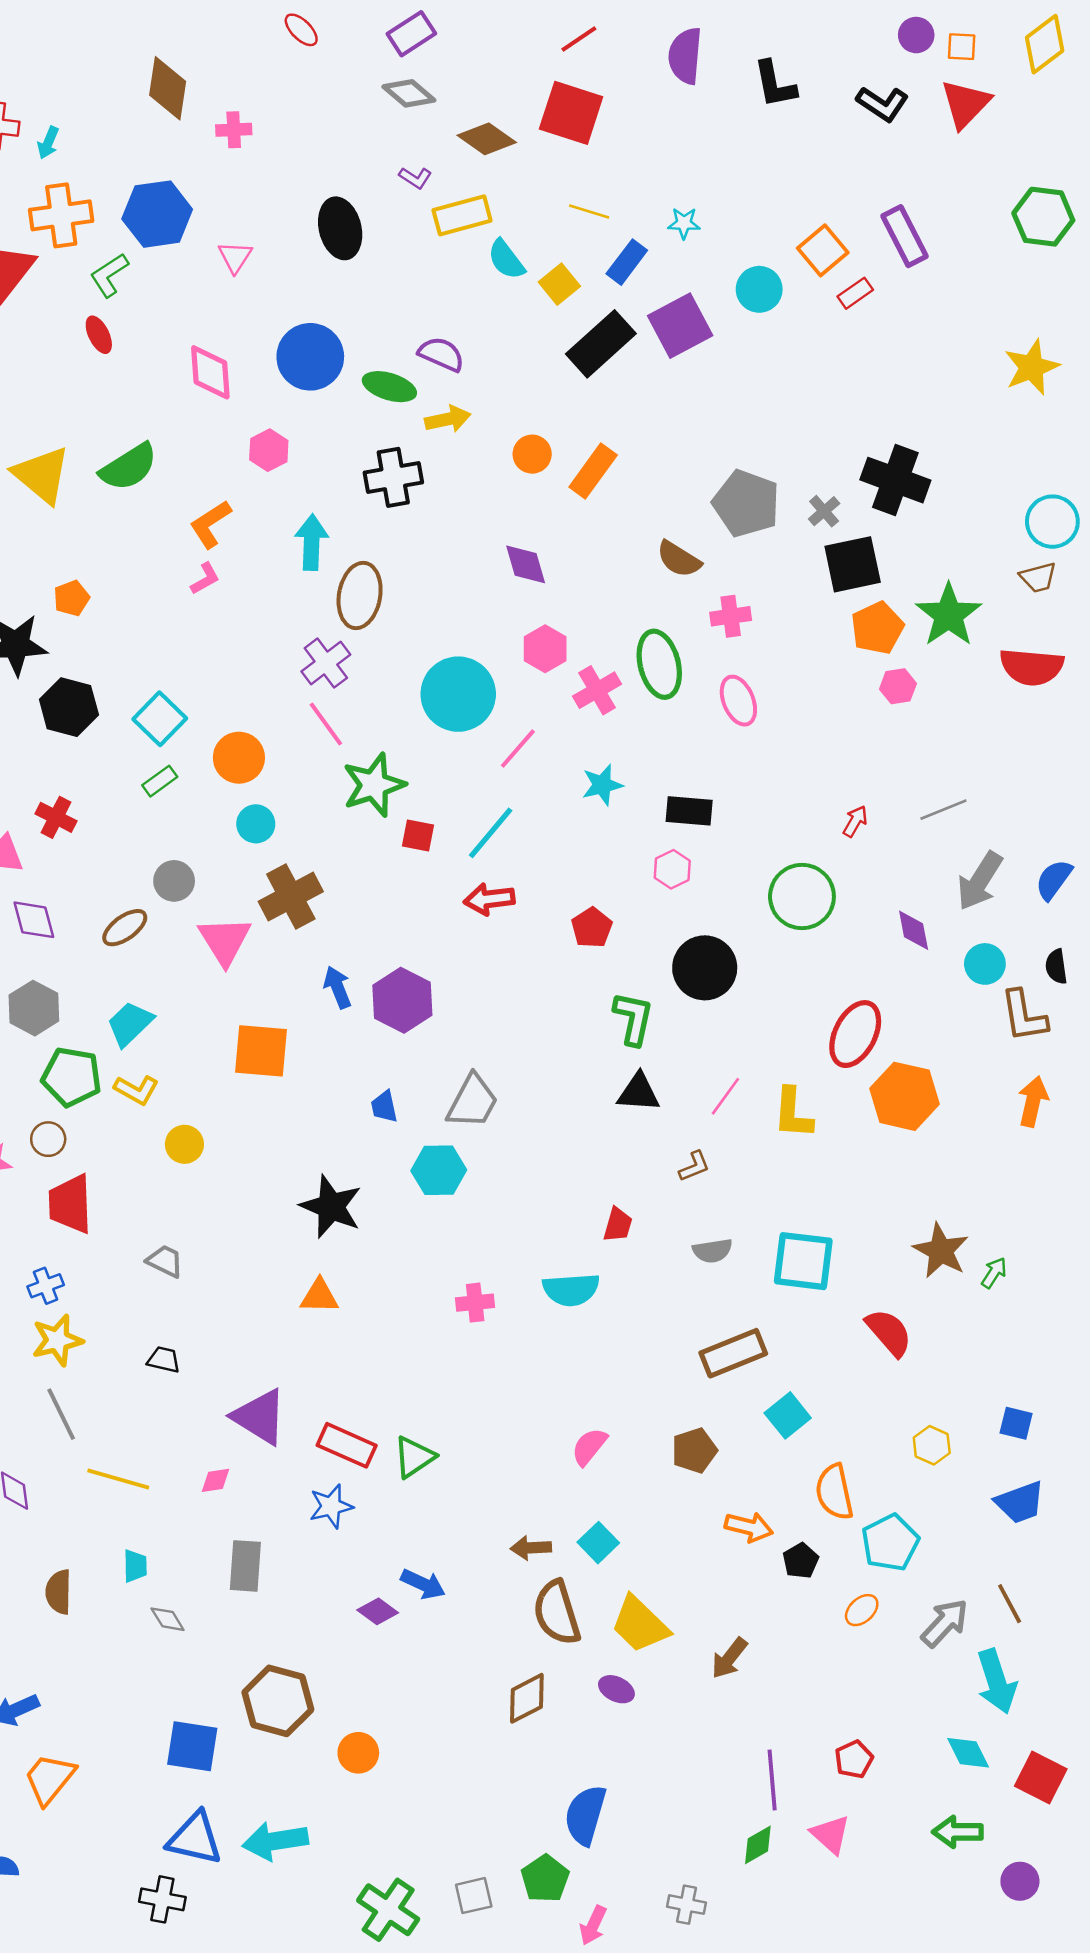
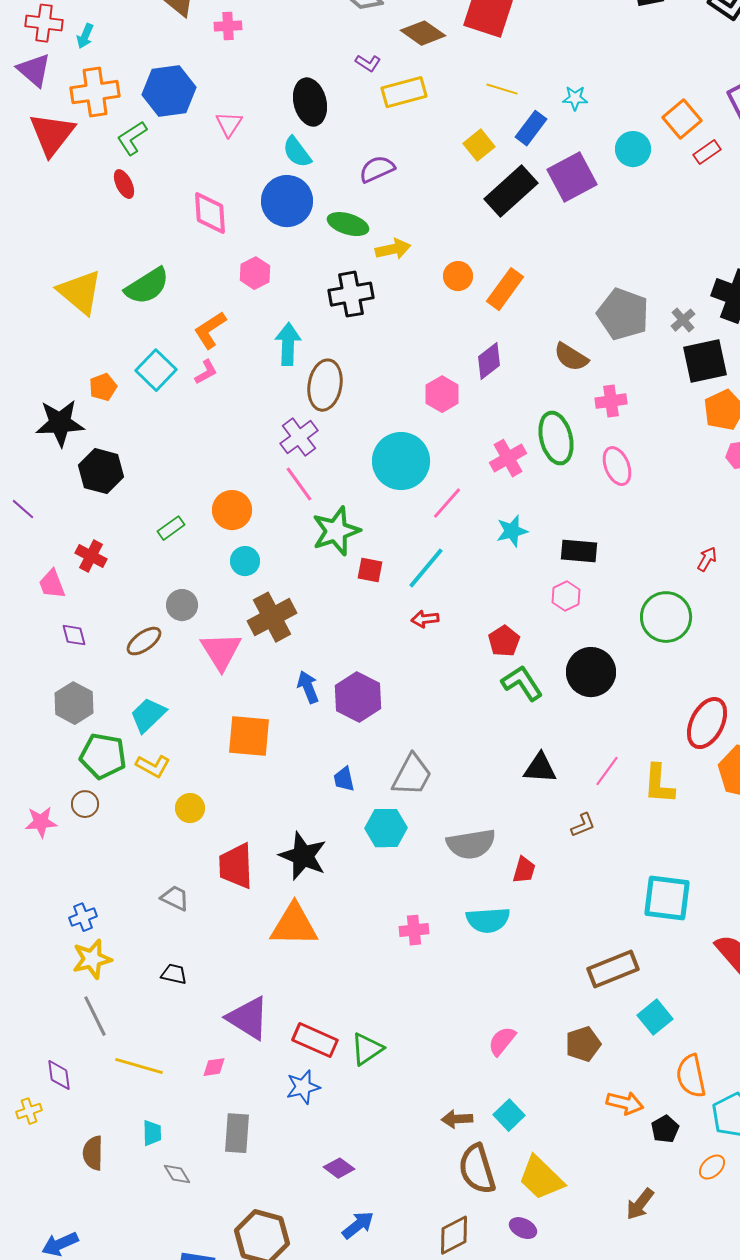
cyan semicircle: (506, 259) -> (297, 152), moved
purple semicircle: (441, 354) -> (377, 169), moved, turned -48
purple diamond: (526, 564) -> (489, 361), moved, turned 69
pink hexagon: (545, 649) -> (442, 394), moved
cyan square: (160, 719) -> (156, 370), moved
red arrow: (489, 899) -> (425, 619), size x0.7
purple diamond: (34, 920) -> (74, 635), size x0.7
green L-shape: (633, 1018) -> (522, 683), moved, turned -45
red trapezoid: (70, 1204) -> (236, 866), moved
gray semicircle: (712, 1251) -> (471, 844), moved, size x1.6
orange triangle: (319, 1296) -> (294, 925), size x1.6
blue arrow: (423, 1584) -> (358, 1225), moved, turned -64
brown arrow: (729, 1658) -> (640, 1204), moved

